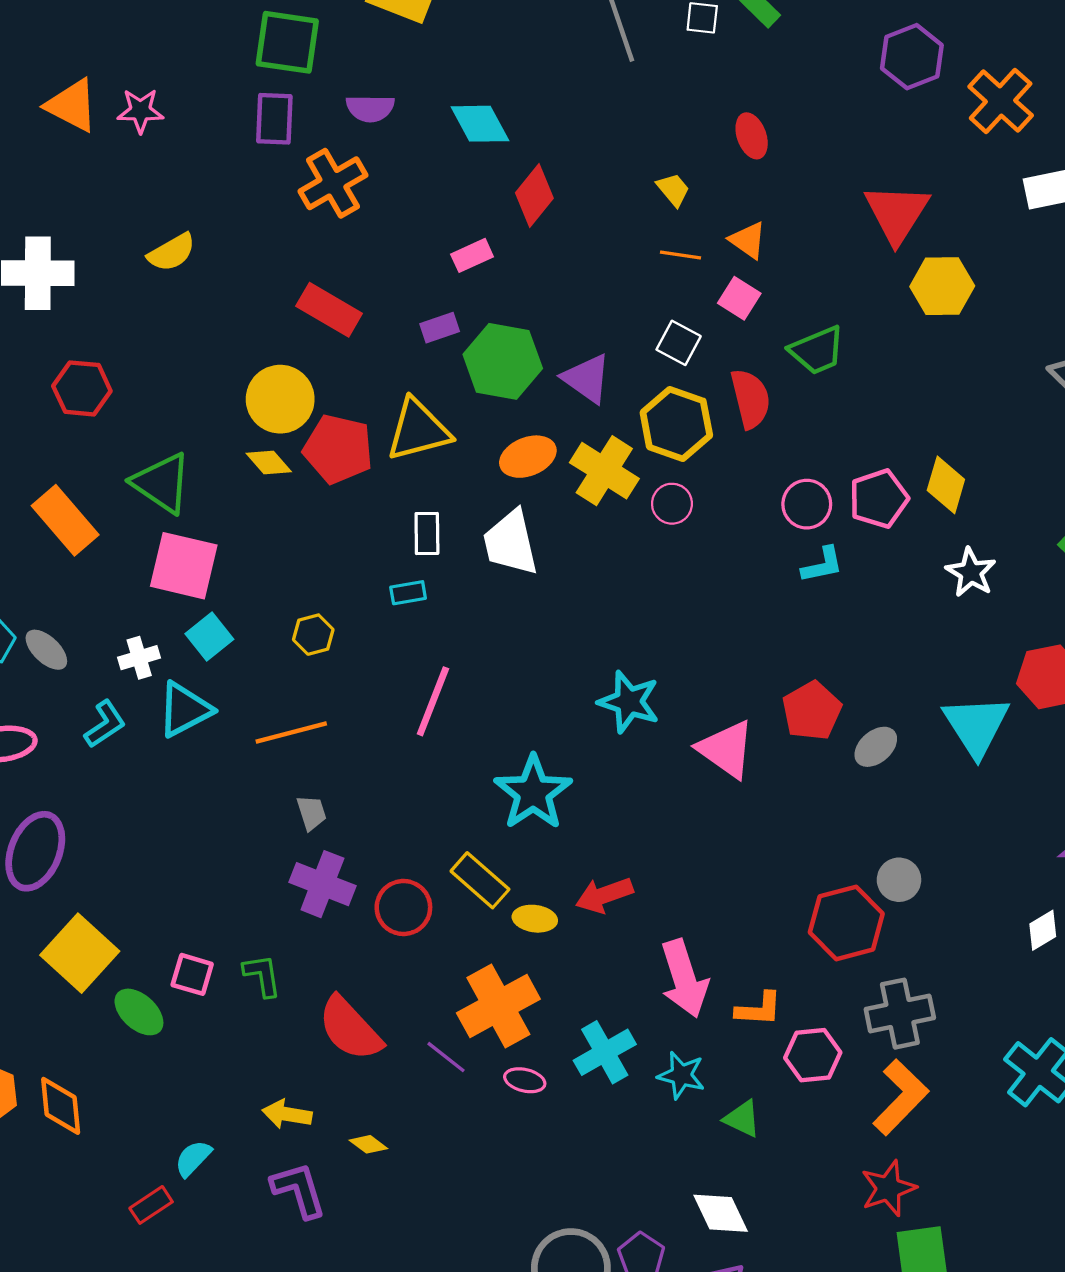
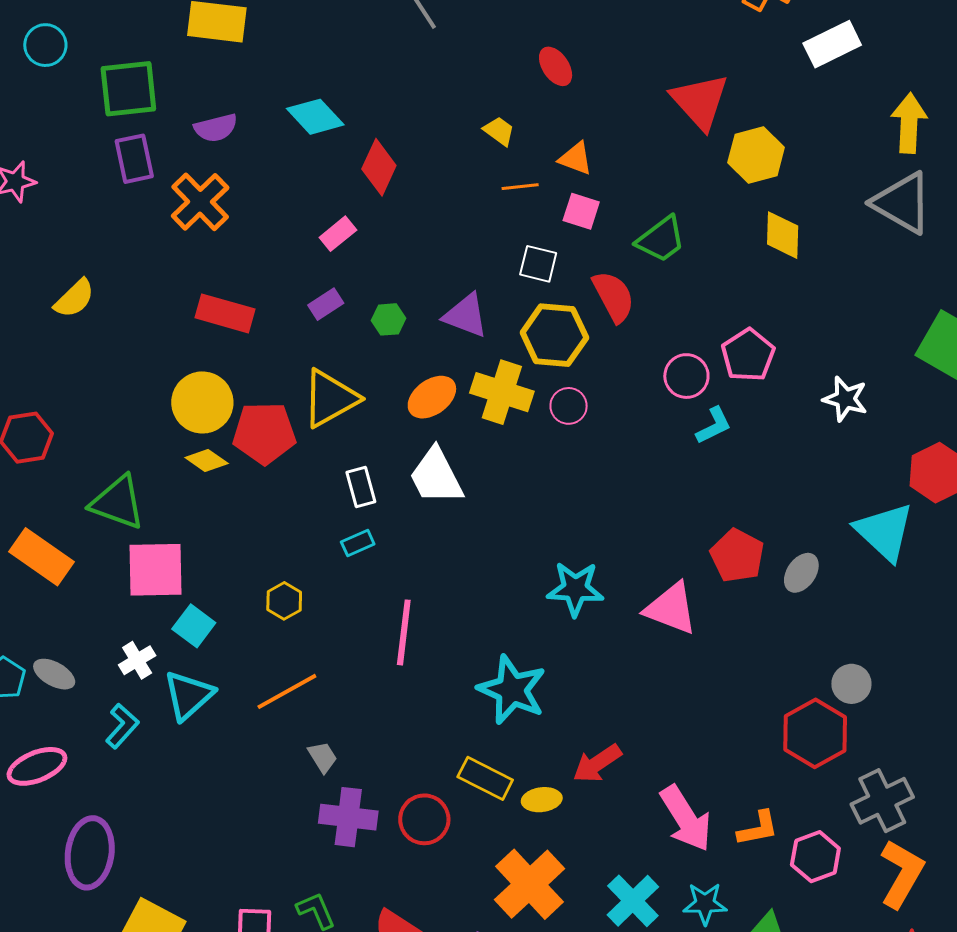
green hexagon: (503, 361) -> (389, 319), size x0.5
yellow diamond: (946, 485) -> (783, 235), moved

